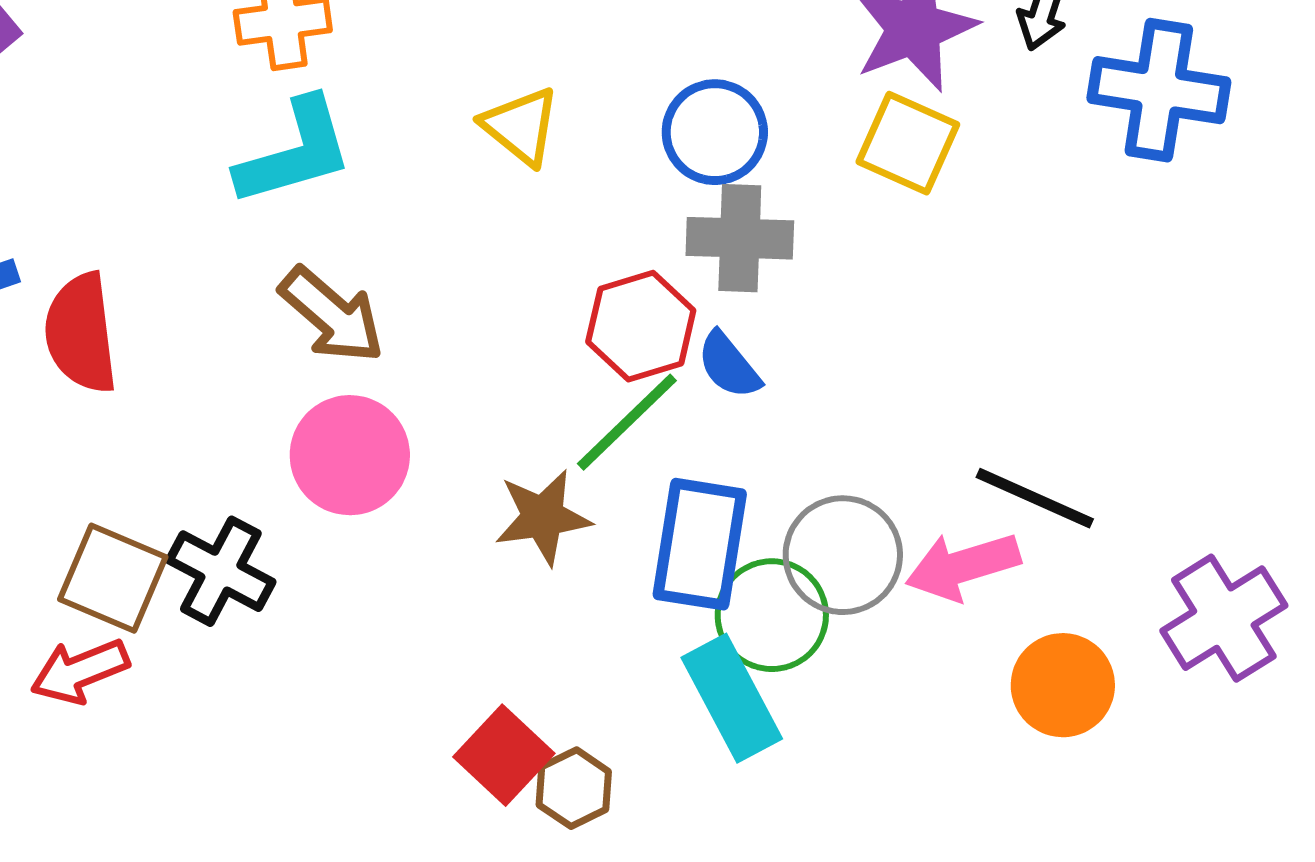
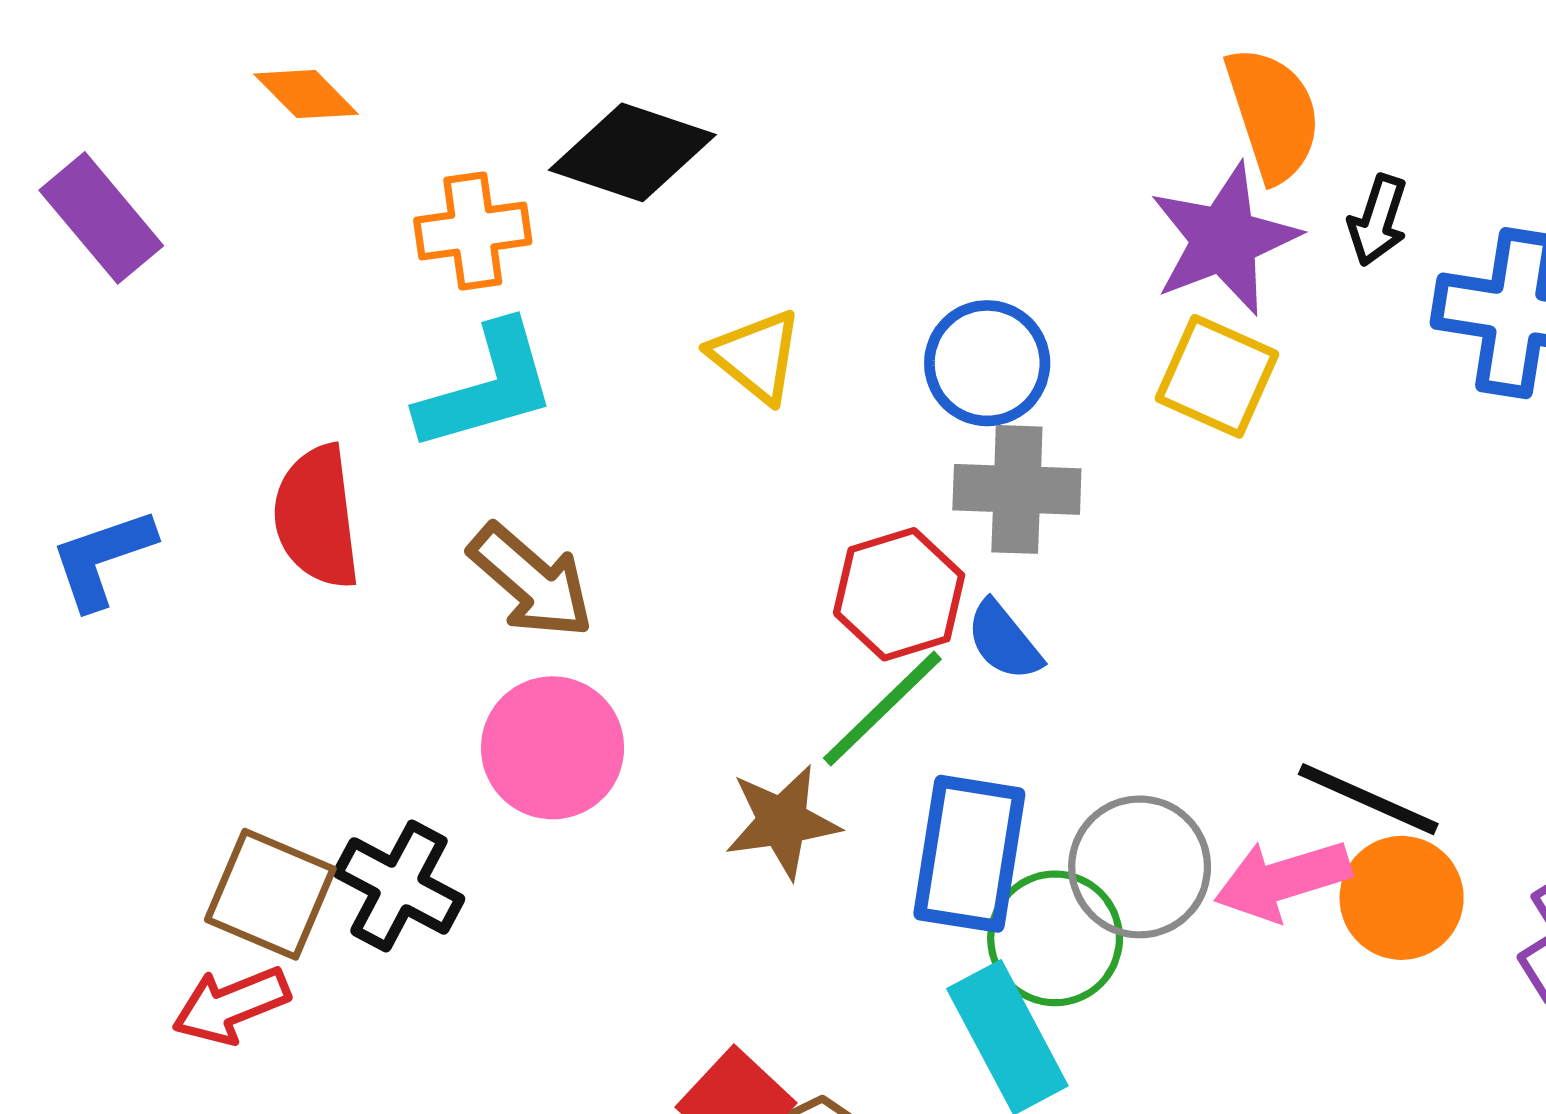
red semicircle: (81, 333) -> (317, 517), moved
orange circle: (1063, 685) -> (1402, 898), moved

